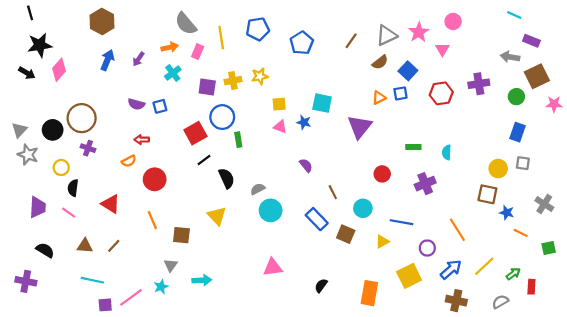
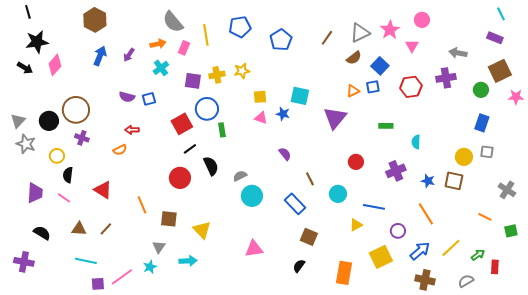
cyan line: (514, 15) -> (501, 14), moved, turned 40
gray arrow: (510, 57) -> (458, 53), moved
green rectangle: (413, 147) -> (386, 126), moved
red circle: (155, 179) -> (180, 178), moved
blue star: (507, 213) -> (428, 181), moved
yellow triangle: (217, 216) -> (202, 230), moved
brown square: (346, 234) -> (309, 237), moved

